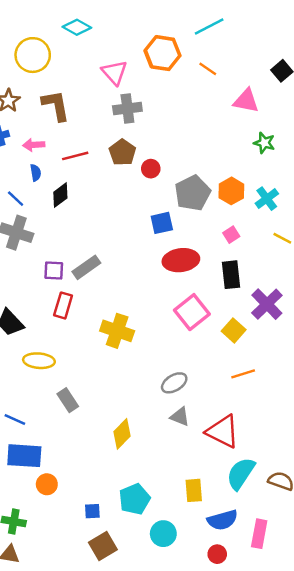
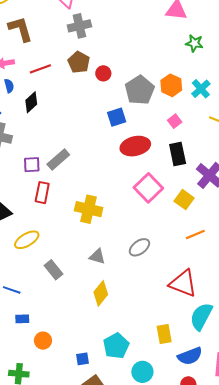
yellow ellipse: (39, 361) -> (27, 240), turned -30
gray triangle: (180, 417) -> (97, 256), moved
blue rectangle: (24, 456) -> (22, 319), size x0.5

